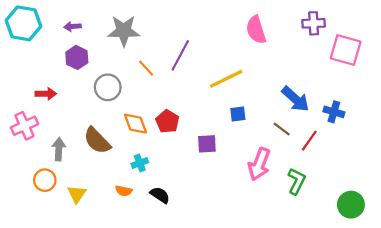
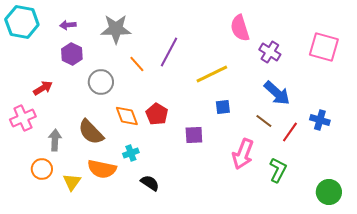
purple cross: (314, 23) -> (270, 52), moved, turned 35
red arrow: (46, 94) -> (43, 88), turned -30
blue cross: (334, 112) -> (320, 120), moved
orange semicircle: (124, 191) -> (102, 169), moved, size x1.8

